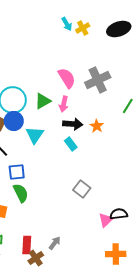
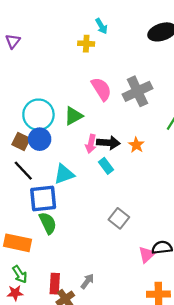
yellow cross: (83, 28) -> (86, 44), moved, turned 32
pink arrow: (64, 104) -> (91, 144), moved
cyan triangle: (35, 135) -> (64, 174), moved, turned 36
blue square: (17, 172) -> (43, 199), size x1.4

